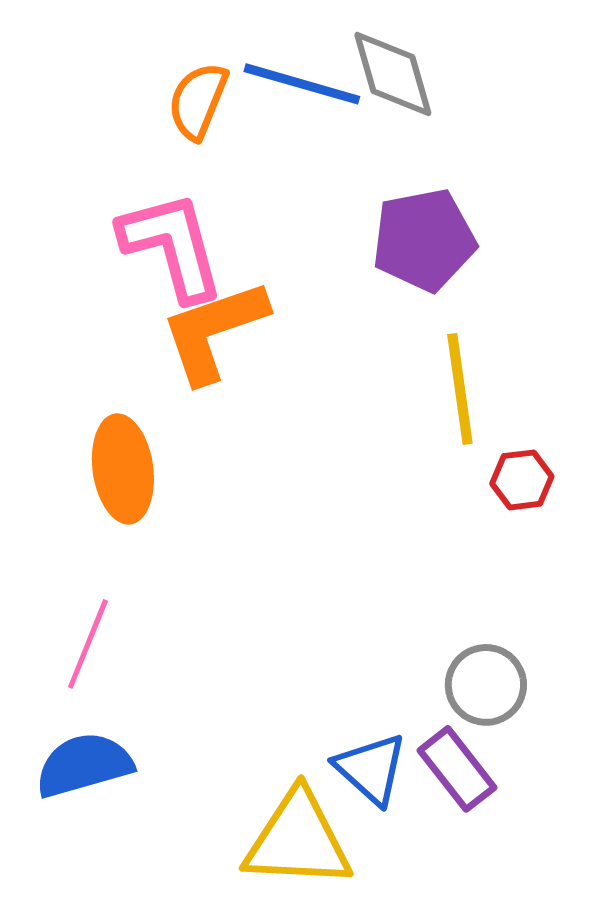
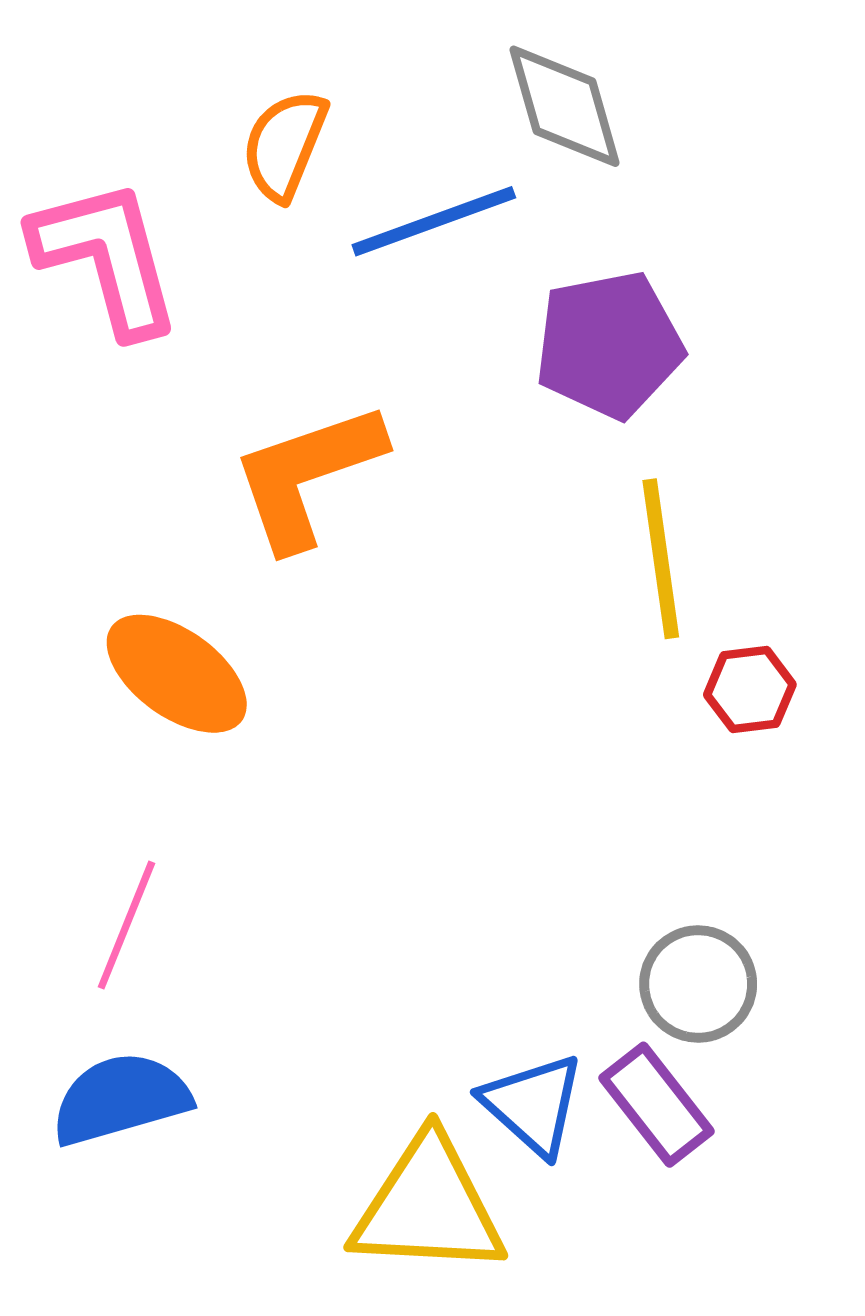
blue line: (302, 84) -> (434, 221), moved, turned -36
pink L-shape: (172, 246) -> (106, 257), moved
orange ellipse: (123, 469) -> (177, 674), turned -46

